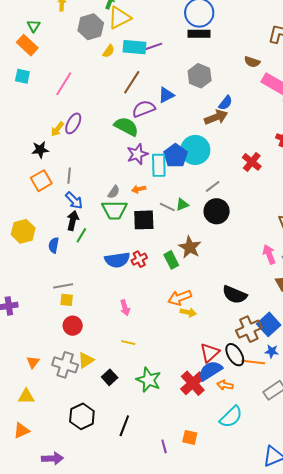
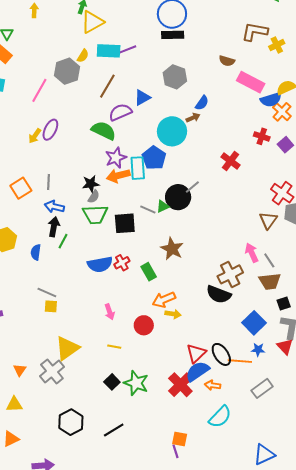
gray hexagon: (91, 27) -> (67, 71), moved
brown arrow: (216, 117) -> (193, 118), size x0.6
black star: (40, 150) -> (91, 184), moved
cyan circle: (195, 150) -> (172, 131), moved
orange arrow: (139, 189) -> (118, 176), moved, size x1.6
blue arrow: (74, 200) -> (54, 207), turned 150
black circle: (217, 211) -> (178, 197), moved
green rectangle: (171, 260) -> (149, 272), moved
gray line: (63, 286) -> (47, 293), turned 36
red circle: (73, 326) -> (144, 325), moved
brown cross: (249, 329) -> (230, 274), moved
yellow triangle: (86, 360) -> (67, 348), moved, size x1.5
gray cross: (65, 365) -> (52, 371), turned 35
black square: (110, 377) -> (112, 382), moved
black line: (124, 426) -> (114, 430), turned 40
purple line: (164, 446) -> (176, 451), moved

